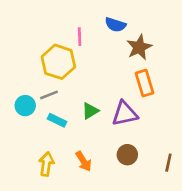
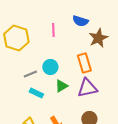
yellow hexagon: (58, 62) -> (16, 38), moved
orange rectangle: (145, 83) -> (84, 63), moved
cyan circle: (25, 106) -> (50, 67), moved

